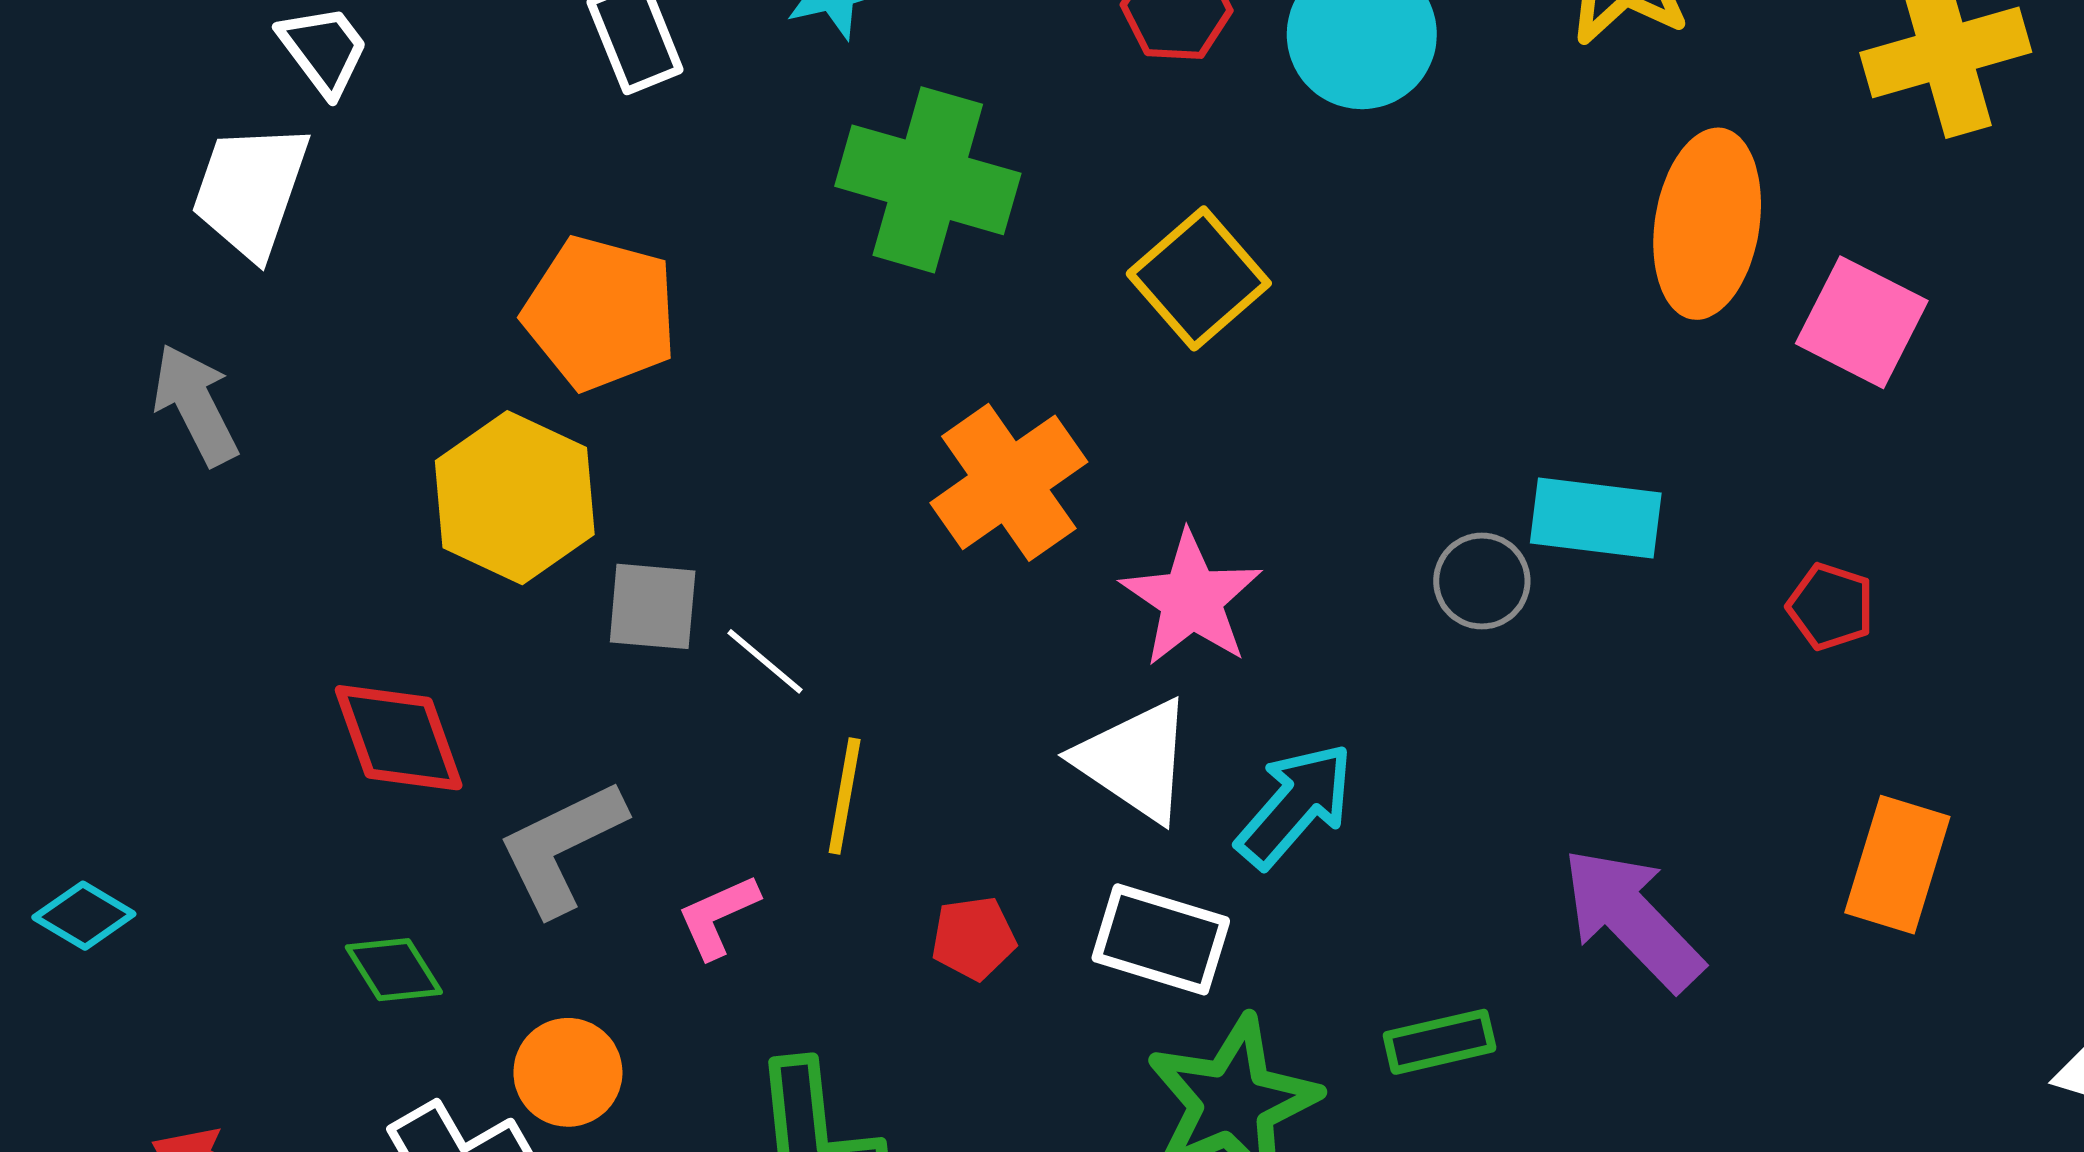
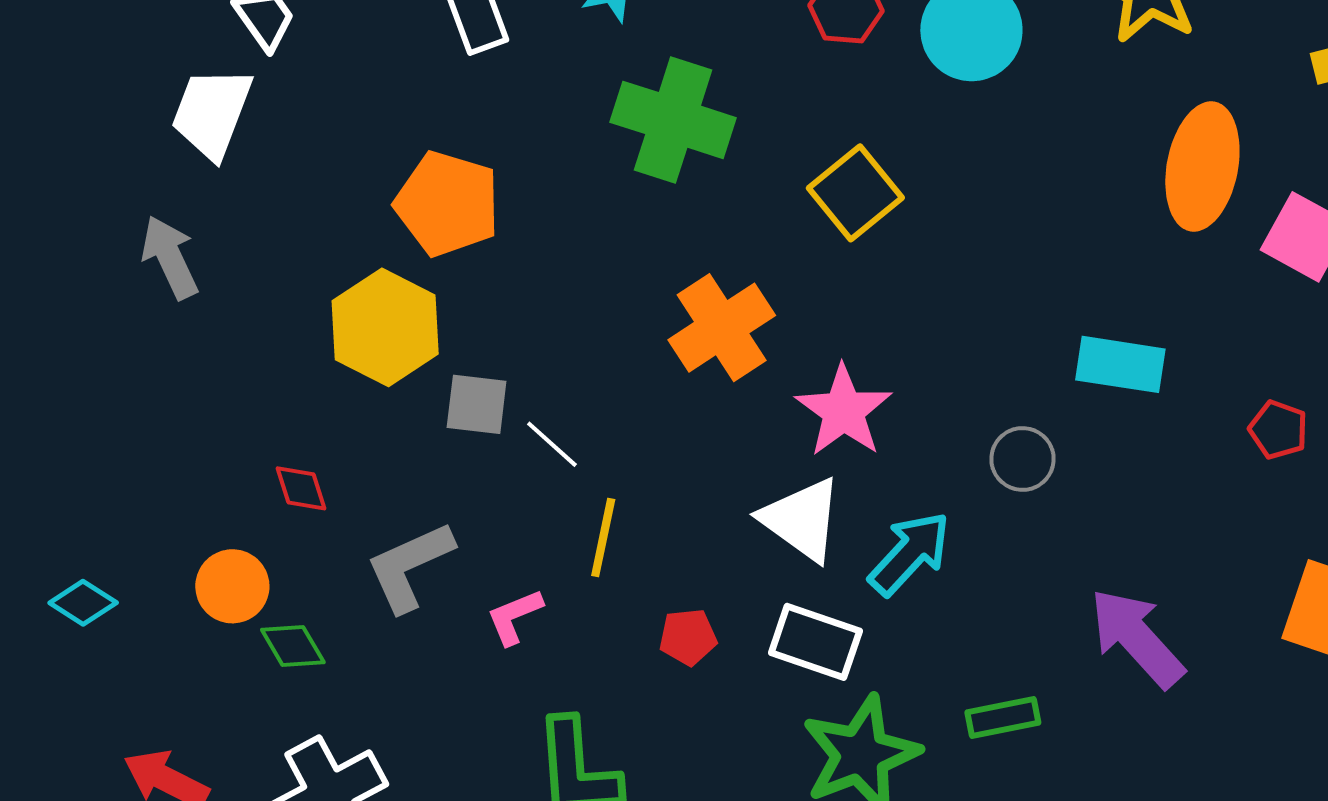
gray circle: (1482, 581) -> (1023, 459), moved
red diamond: (399, 738) -> (301, 488), size x0.6
orange circle: (568, 1072) -> (232, 586), moved

